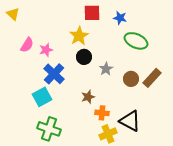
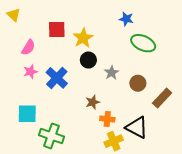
red square: (92, 13) -> (57, 29), moved
pink star: (46, 50) -> (30, 72), moved
brown rectangle: (152, 78) -> (162, 98), moved
cyan square: (42, 97) -> (27, 114), moved, turned 30

